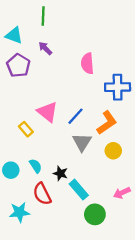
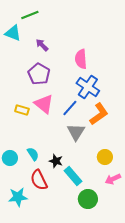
green line: (43, 16) -> (30, 15), moved, turned 66
purple pentagon: (18, 66) -> (39, 74), moved
blue cross: (118, 87) -> (88, 87), moved, turned 35
yellow rectangle: (26, 129) -> (22, 110), moved, turned -32
yellow circle: (113, 151) -> (105, 157), moved

